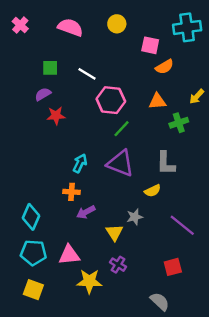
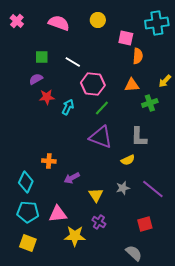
orange semicircle: (164, 67) -> (138, 56), turned -56
cyan arrow: (80, 163) -> (68, 107), moved
orange cross: (72, 192) -> (49, 161), moved
gray star: (135, 217) -> (123, 188), moved

